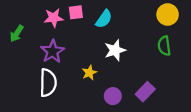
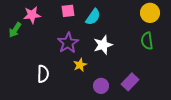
pink star: (54, 18) -> (32, 15), moved
purple star: (52, 51) -> (68, 43), moved
white semicircle: (48, 83) -> (43, 74), size x0.7

